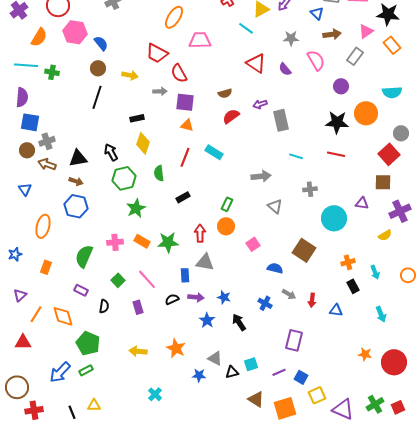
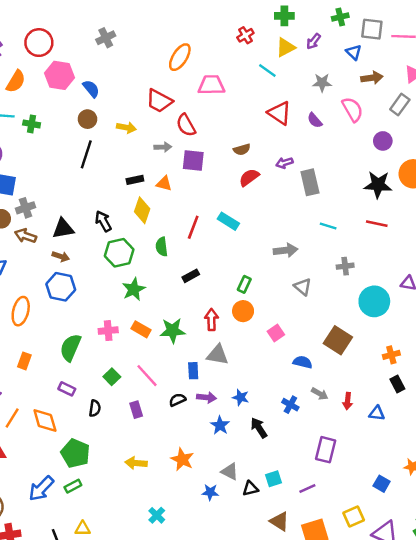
orange triangle: (187, 125) -> (164, 184), moved
blue square: (301, 377) -> (382, 484), moved

